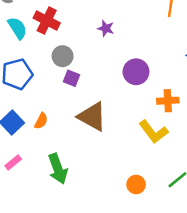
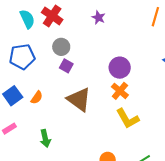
purple star: (106, 28) -> (98, 17), moved
orange cross: (168, 101) -> (120, 91), moved, turned 36
green arrow: (58, 169) -> (45, 138), size x0.7

